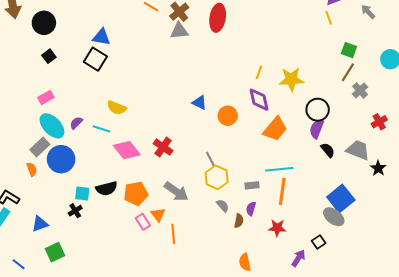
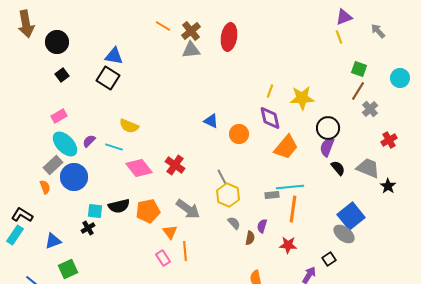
gray rectangle: (252, 185) -> (272, 195), moved
pink rectangle: (143, 222) -> (163, 258), moved

